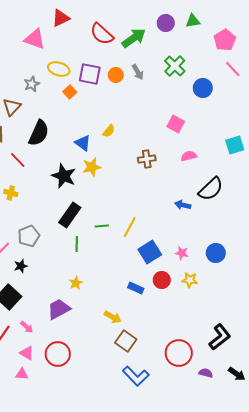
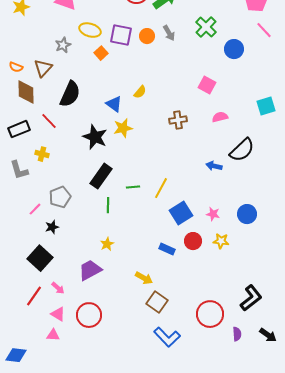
purple semicircle: (206, 373) -> (237, 334), turned 72

